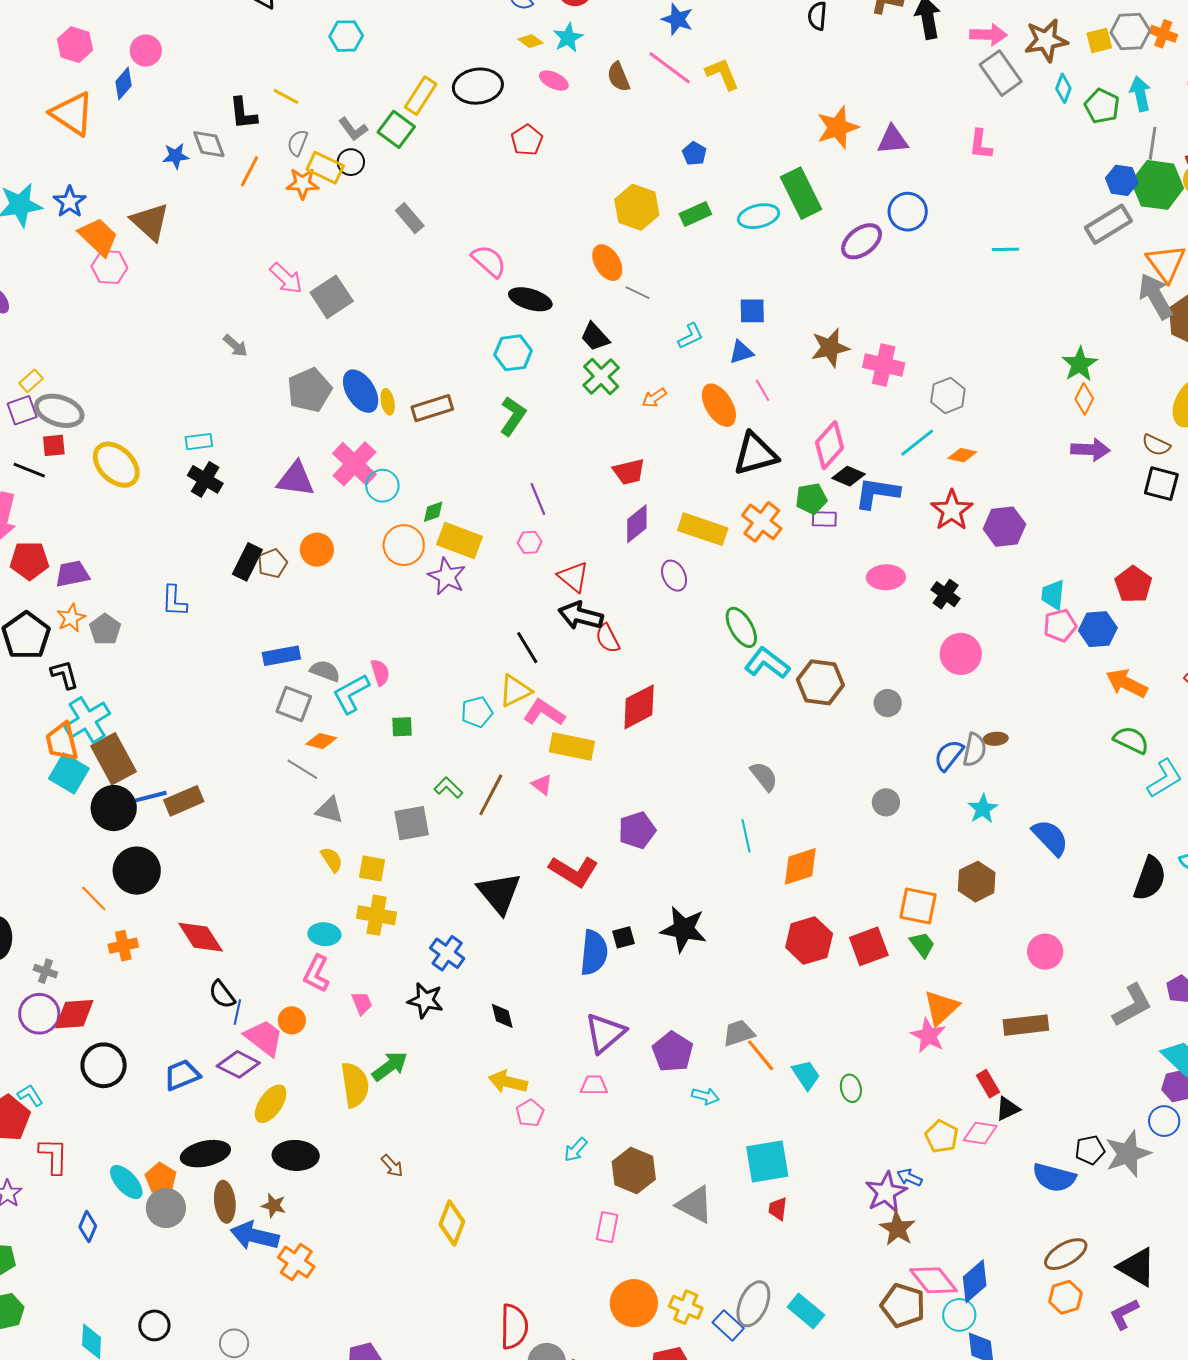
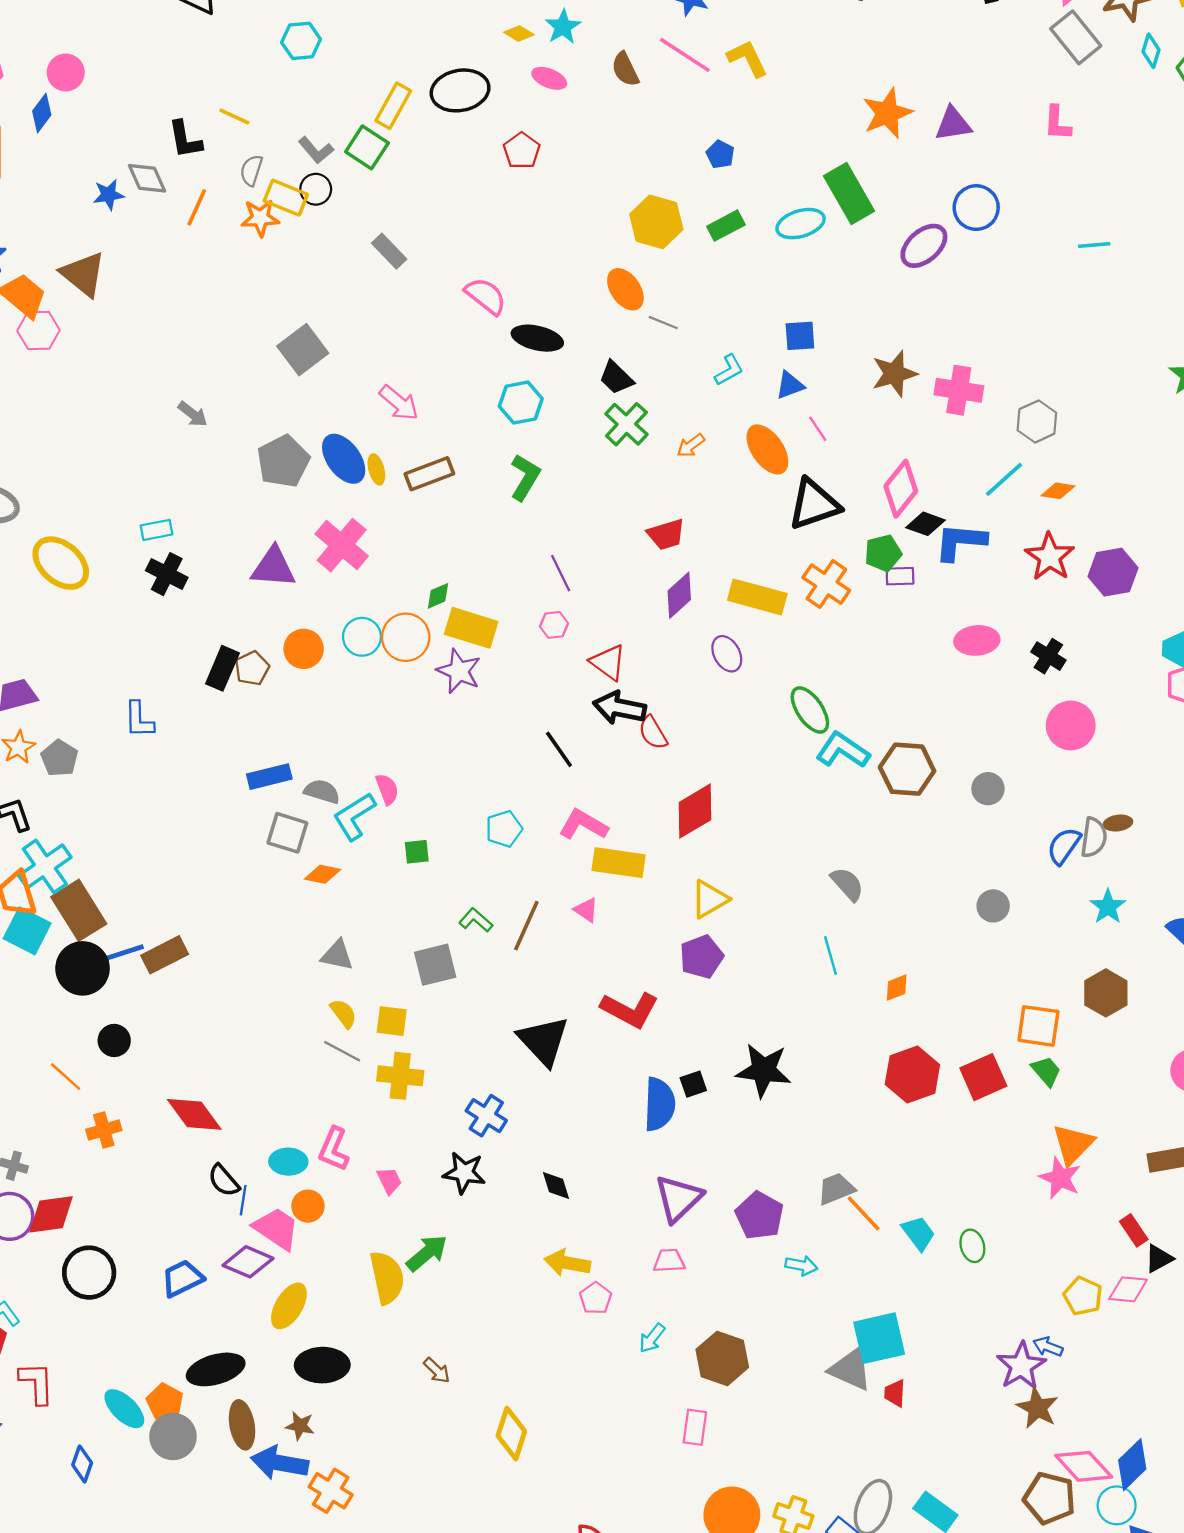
pink arrow: (286, 278) -> (399, 403), moved
cyan circle: (382, 486) -> (362, 637), moved
yellow triangle: (515, 691) -> (710, 899), moved
gray line: (302, 769) -> (342, 1051), moved
orange diamond: (800, 866) -> (897, 988), size x0.6
black circle: (137, 871) -> (114, 1040), size x0.6
cyan ellipse: (324, 934) -> (288, 1162), moved
gray triangle: (695, 1205) -> (851, 1369), moved

